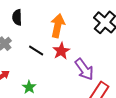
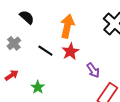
black semicircle: (17, 17) -> (27, 17), turned 133
purple arrow: (84, 69) -> (93, 70), size x0.7

